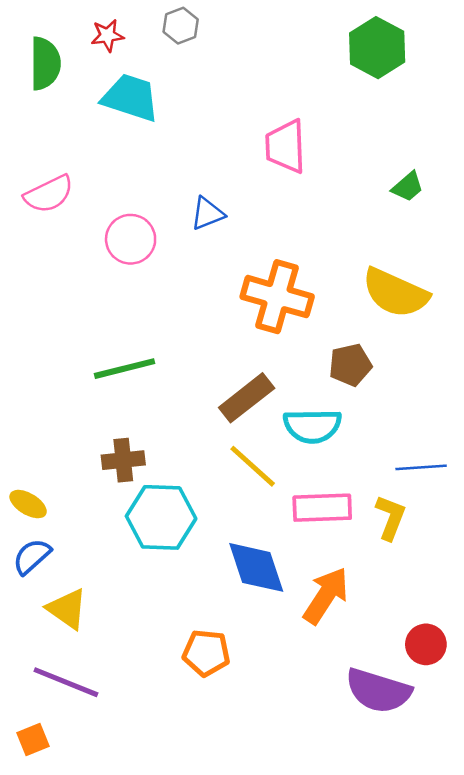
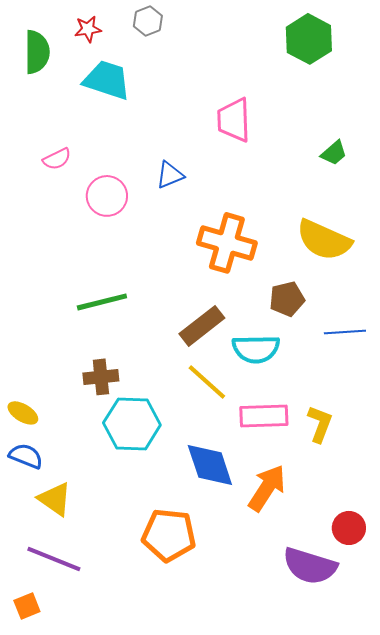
pink semicircle: (49, 194) -> (57, 159), moved, size x0.7
blue line: (421, 467) -> (345, 332), moved
blue semicircle: (32, 557) -> (26, 456), turned 64
orange pentagon: (206, 653) -> (169, 535), size x1.4

